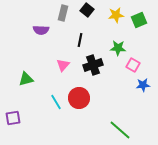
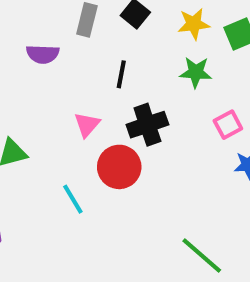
green star: (118, 48) -> (196, 72), moved
pink square: (133, 65) -> (228, 125), turned 32
red circle: (79, 98) -> (119, 167), moved

